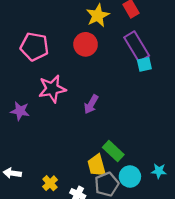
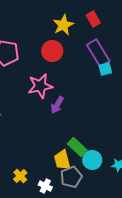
pink star: (52, 89) -> (40, 86), moved
cyan circle: (130, 177) -> (92, 160), moved

